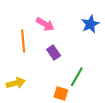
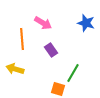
blue star: (90, 24) -> (86, 23), turned -30
yellow arrow: (16, 83) -> (15, 69), moved, turned -150

